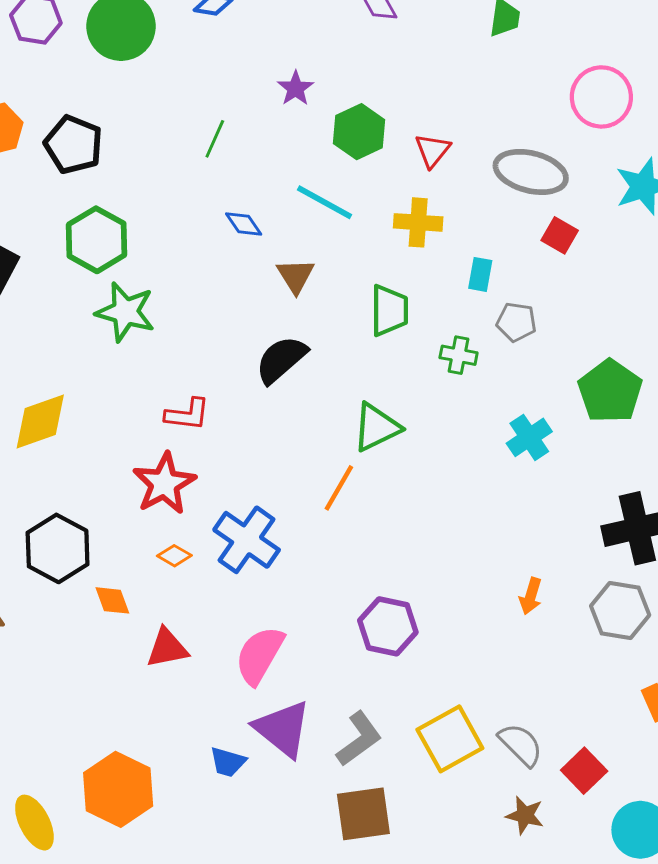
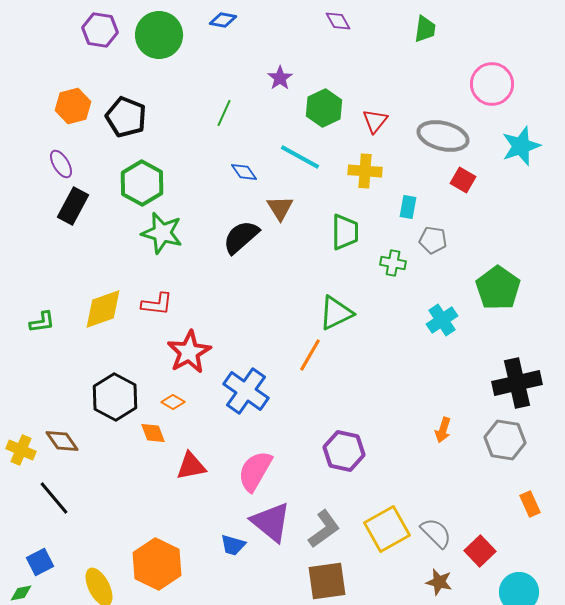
black semicircle: (281, 359) -> (241, 237), moved
red L-shape: (187, 414) -> (157, 304), moved
orange diamond: (174, 556) -> (173, 402), moved

